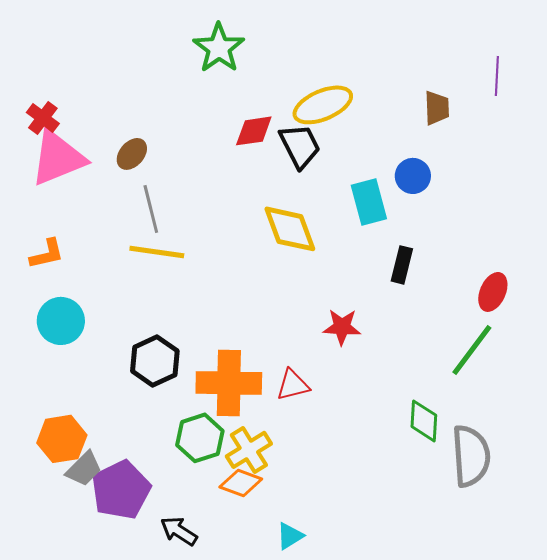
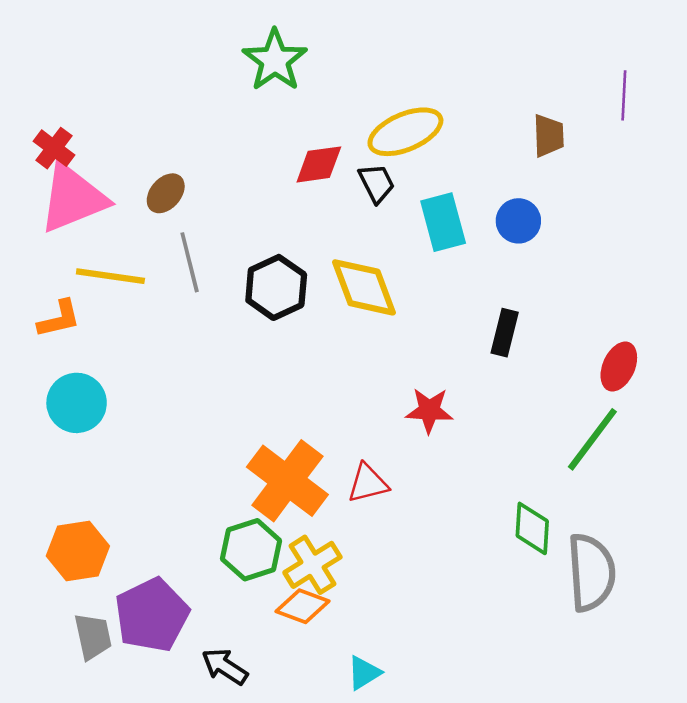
black trapezoid: (300, 146) -> (377, 183), size x0.7
cyan rectangle: (369, 202) -> (443, 222), moved
yellow line: (157, 252) -> (110, 276), moved
black hexagon: (155, 361) -> (276, 287), moved
orange cross: (229, 383) -> (287, 481), turned 36
gray trapezoid: (84, 469) -> (93, 636), moved, turned -57

